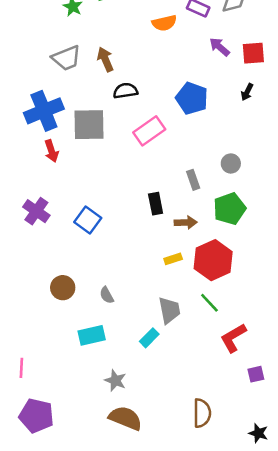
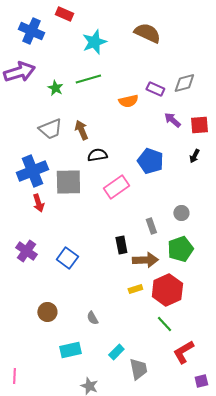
brown arrow: (186, 222) -> (145, 260), size x1.4
gray semicircle: (107, 295) -> (92, 318), moved
gray trapezoid: (169, 310) -> (138, 369), moved

